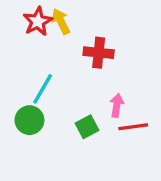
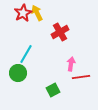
red cross: (99, 53) -> (60, 32), turned -36
green square: (87, 127) -> (53, 90), moved

